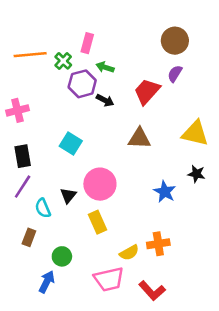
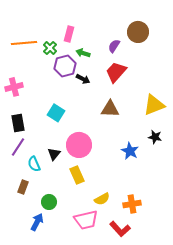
purple semicircle: (175, 74) -> (114, 46), moved
yellow triangle: (195, 133) -> (154, 105), turned -35
orange cross: (158, 244) -> (132, 204), moved

